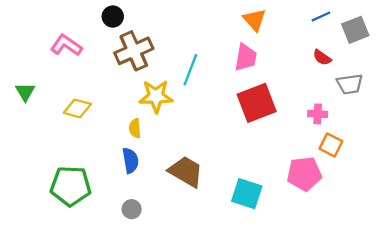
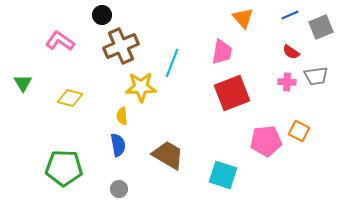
orange triangle: (254, 20) -> (243, 18), moved
pink cross: (318, 114) -> (287, 82), moved
pink pentagon: (304, 174) -> (266, 141), moved

